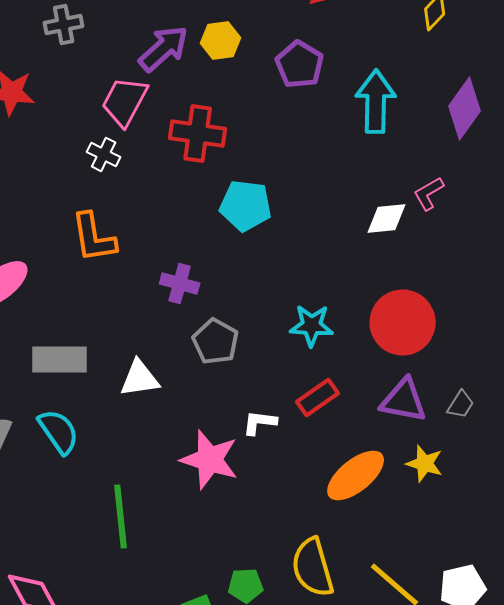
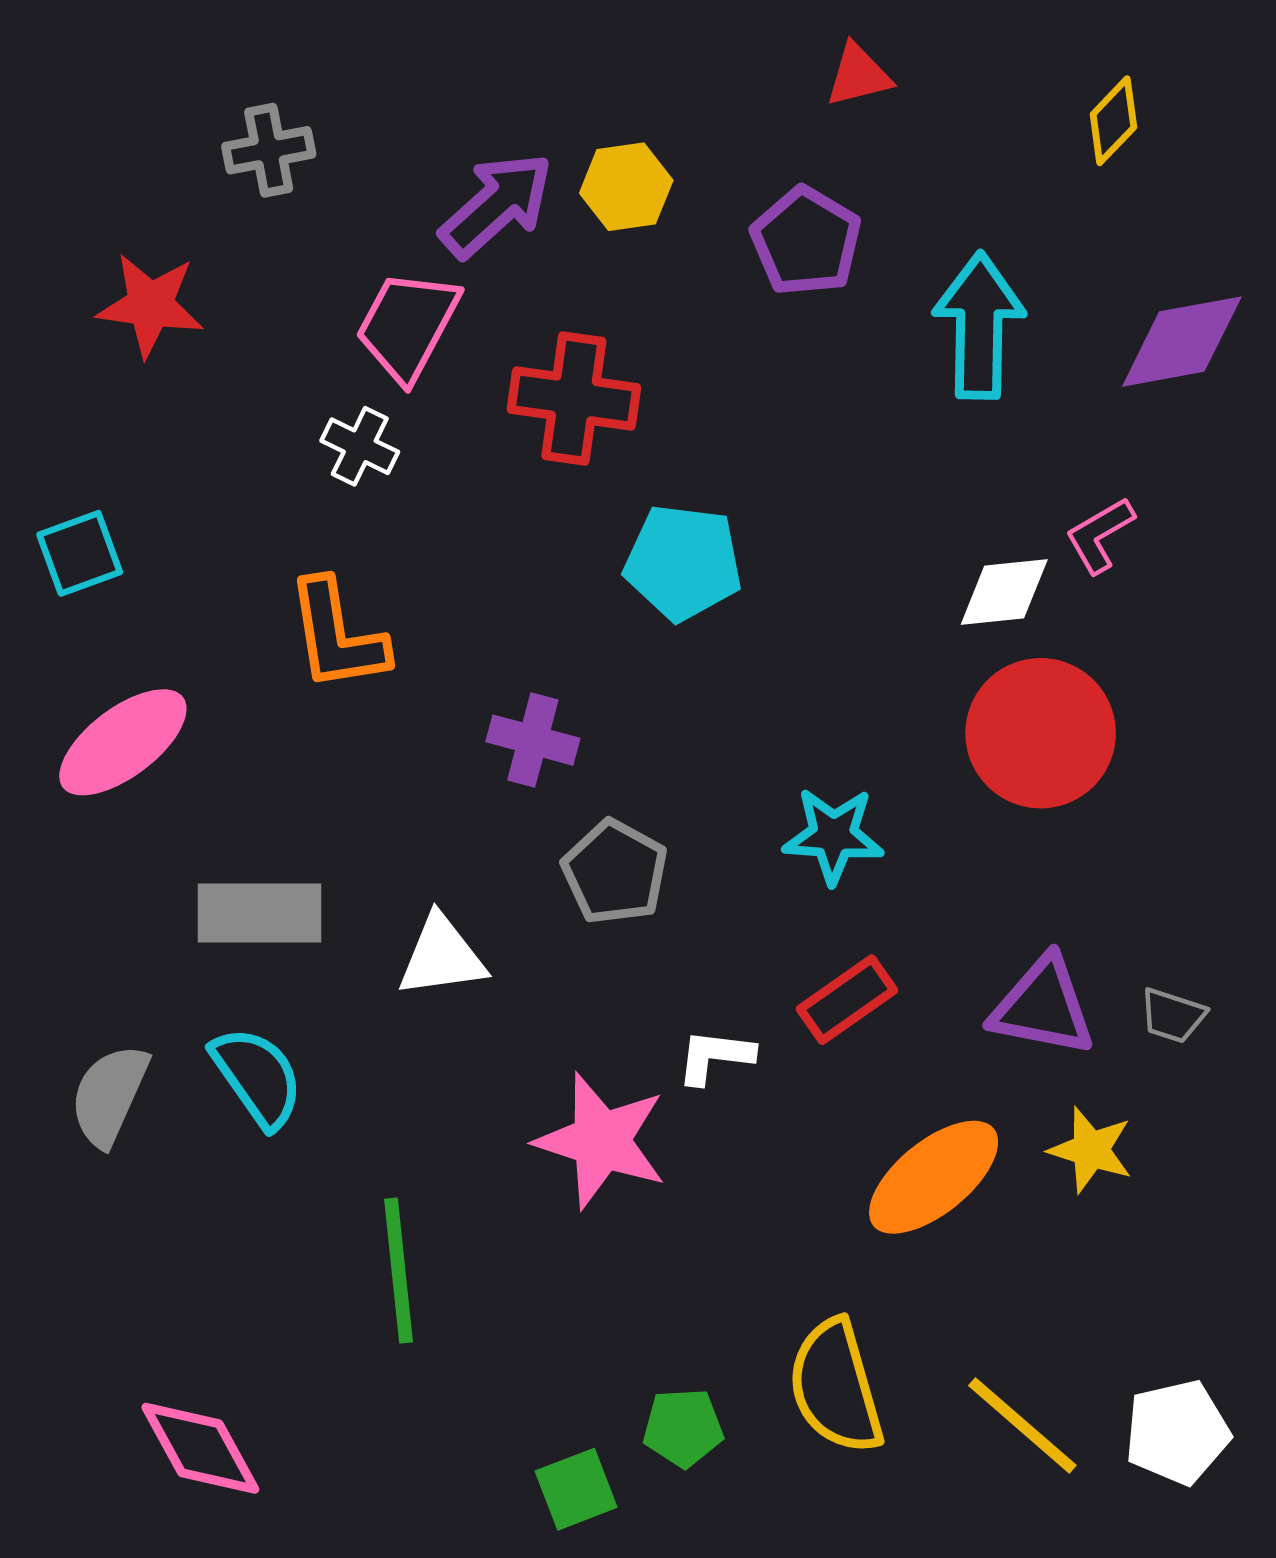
purple diamond: (465, 108) -> (1182, 342), turned 44
red circle: (403, 322) -> (1041, 733), moved
gray trapezoid: (461, 404) -> (1173, 1016), turned 76

